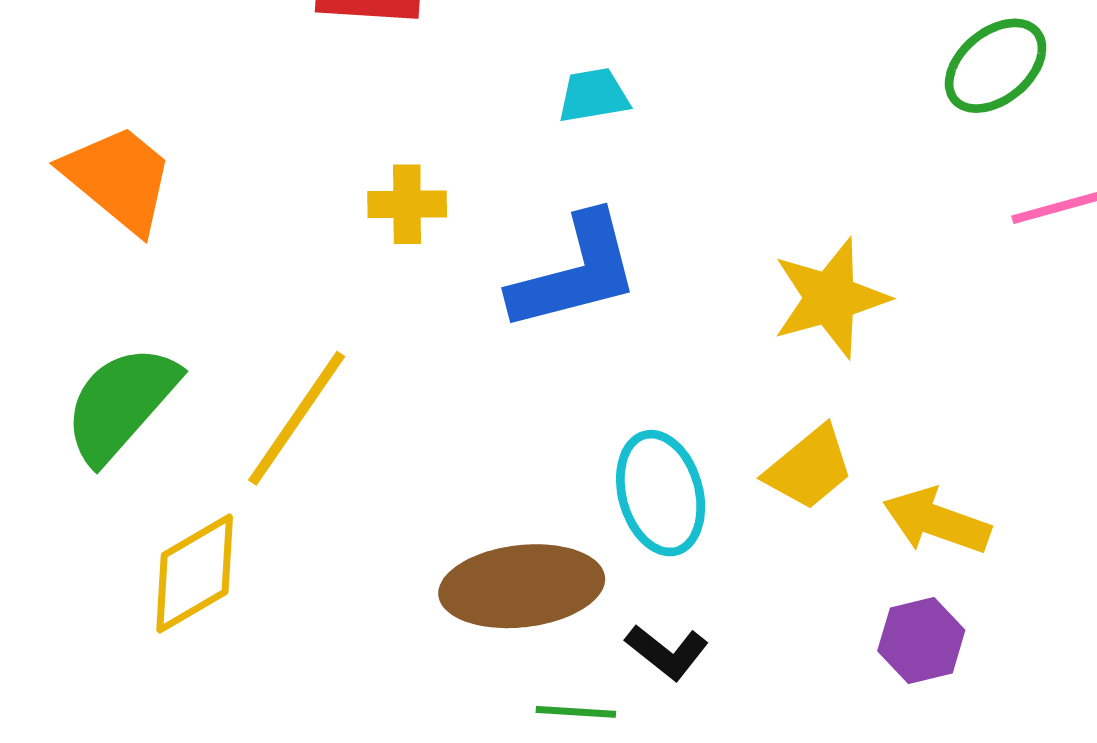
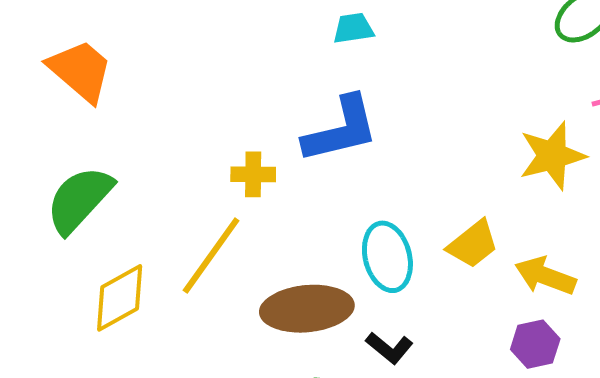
yellow cross: (407, 204) -> (253, 174), moved
yellow star: (830, 298) -> (552, 156), moved
yellow line: (297, 418) -> (211, 256), moved

